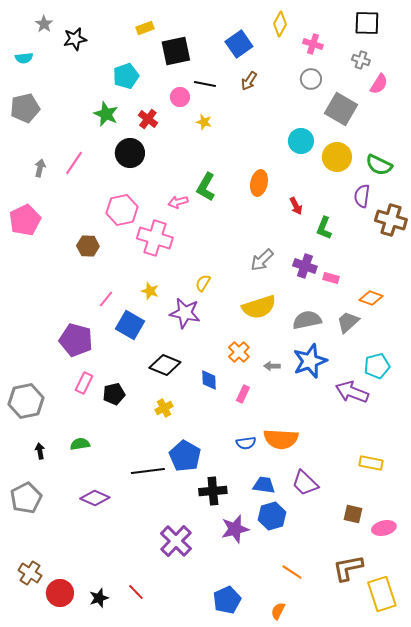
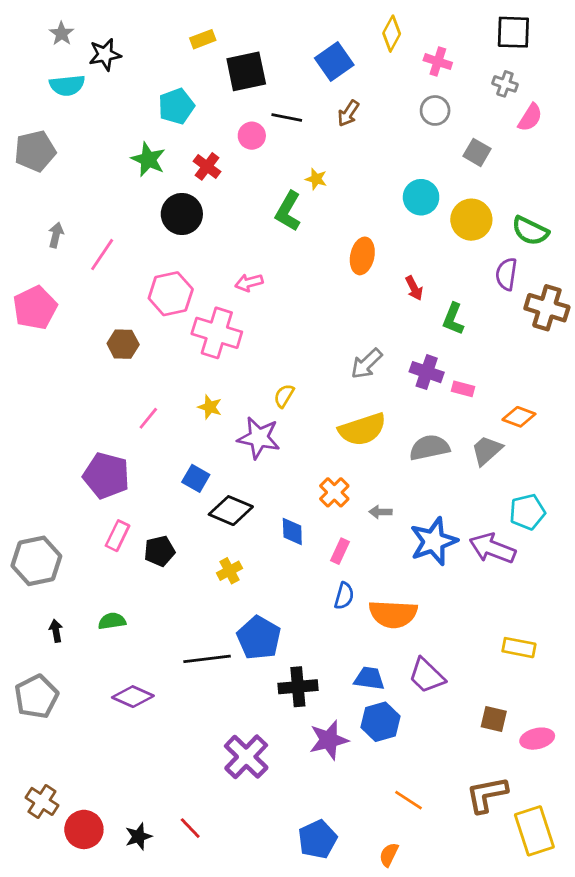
cyan semicircle: (24, 58) -> (67, 85), moved, size x1.4
gray square: (341, 109) -> (477, 152), size x0.6
yellow star: (204, 122) -> (316, 179), moved
pink line: (74, 163) -> (102, 255), moved
green L-shape: (206, 187) -> (288, 211), moved
blue square: (130, 325) -> (196, 478), moved, size x0.7
blue star: (310, 361) -> (434, 541), moved
blue semicircle: (246, 443) -> (344, 596), moved, turned -66

